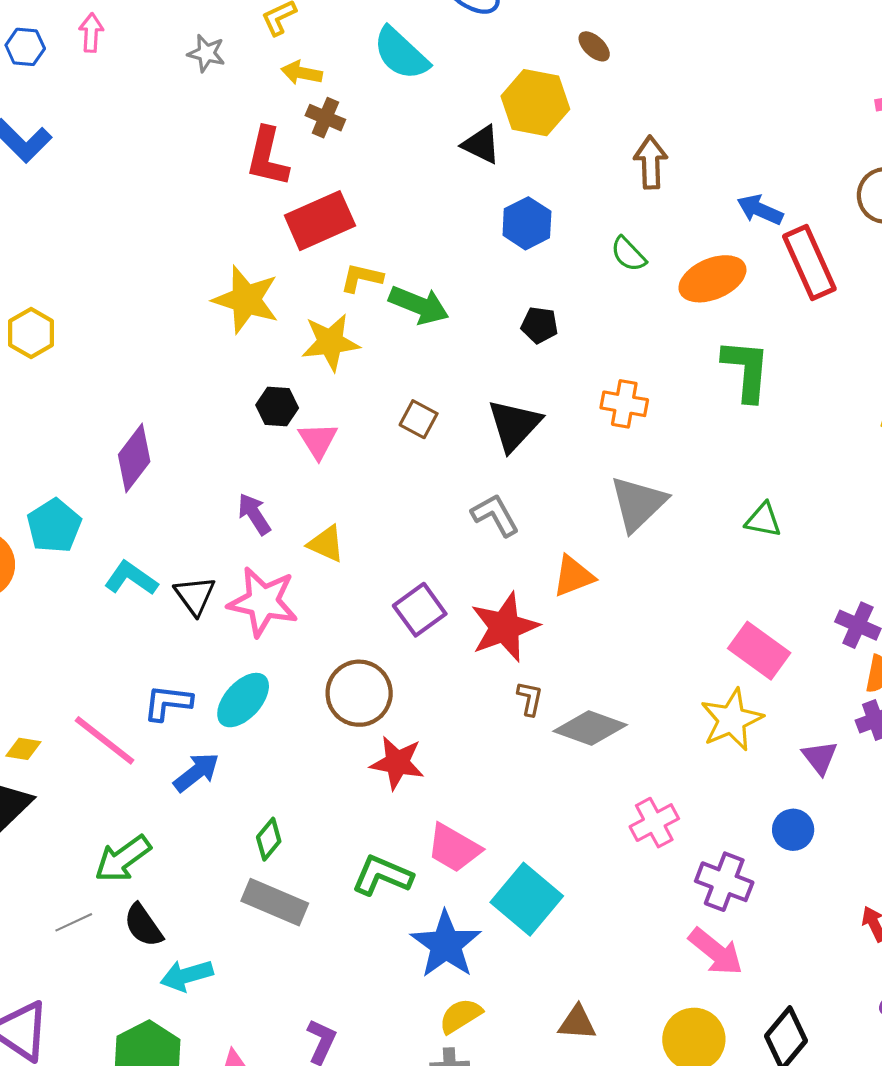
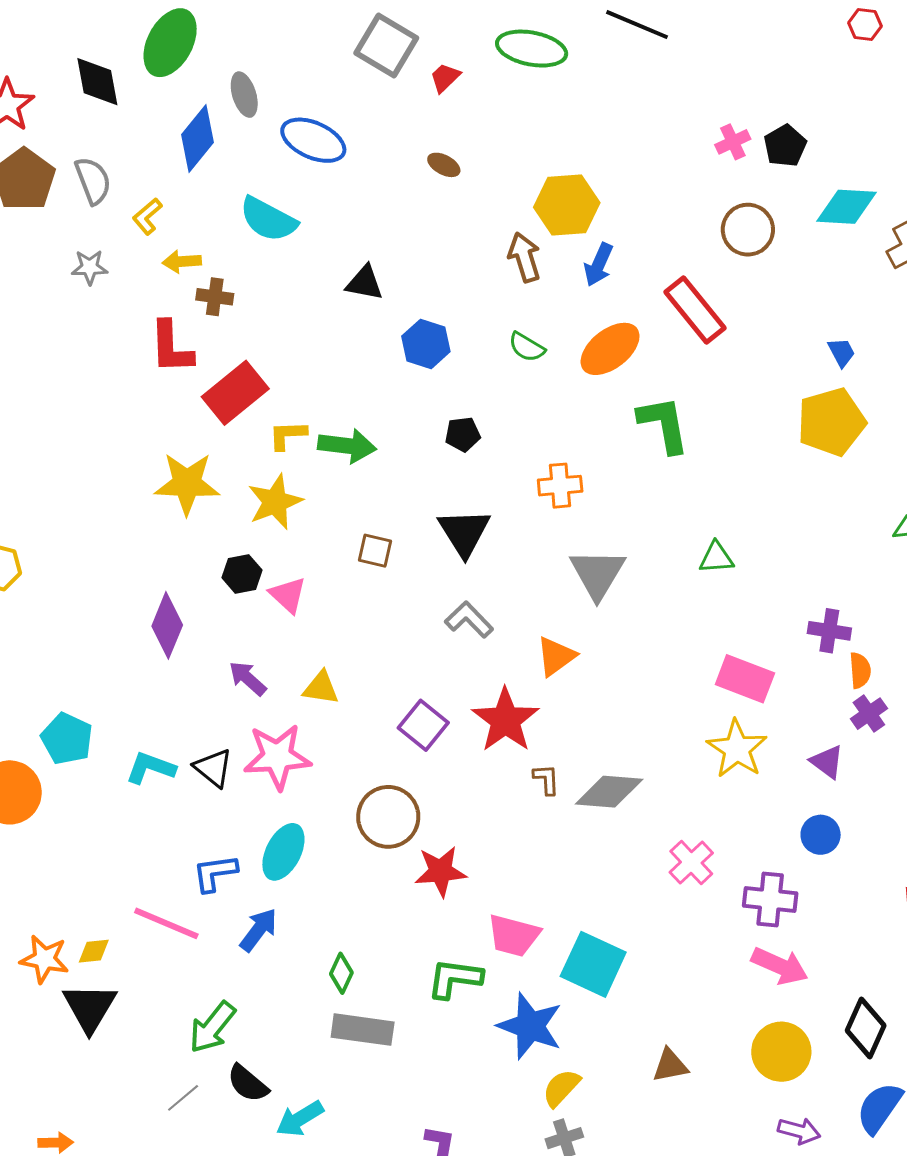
yellow hexagon: (535, 103) -> (567, 205), moved
blue arrow: (760, 210) -> (599, 265), moved, turned -75
purple diamond: (134, 458) -> (167, 625), moved

